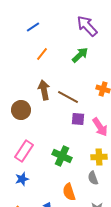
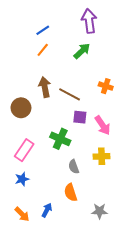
purple arrow: (87, 26) -> (89, 21), turned 35
blue line: (33, 27) -> (43, 30), moved
green cross: (62, 156) -> (60, 139), moved
gray semicircle: (93, 178) -> (74, 167), moved

